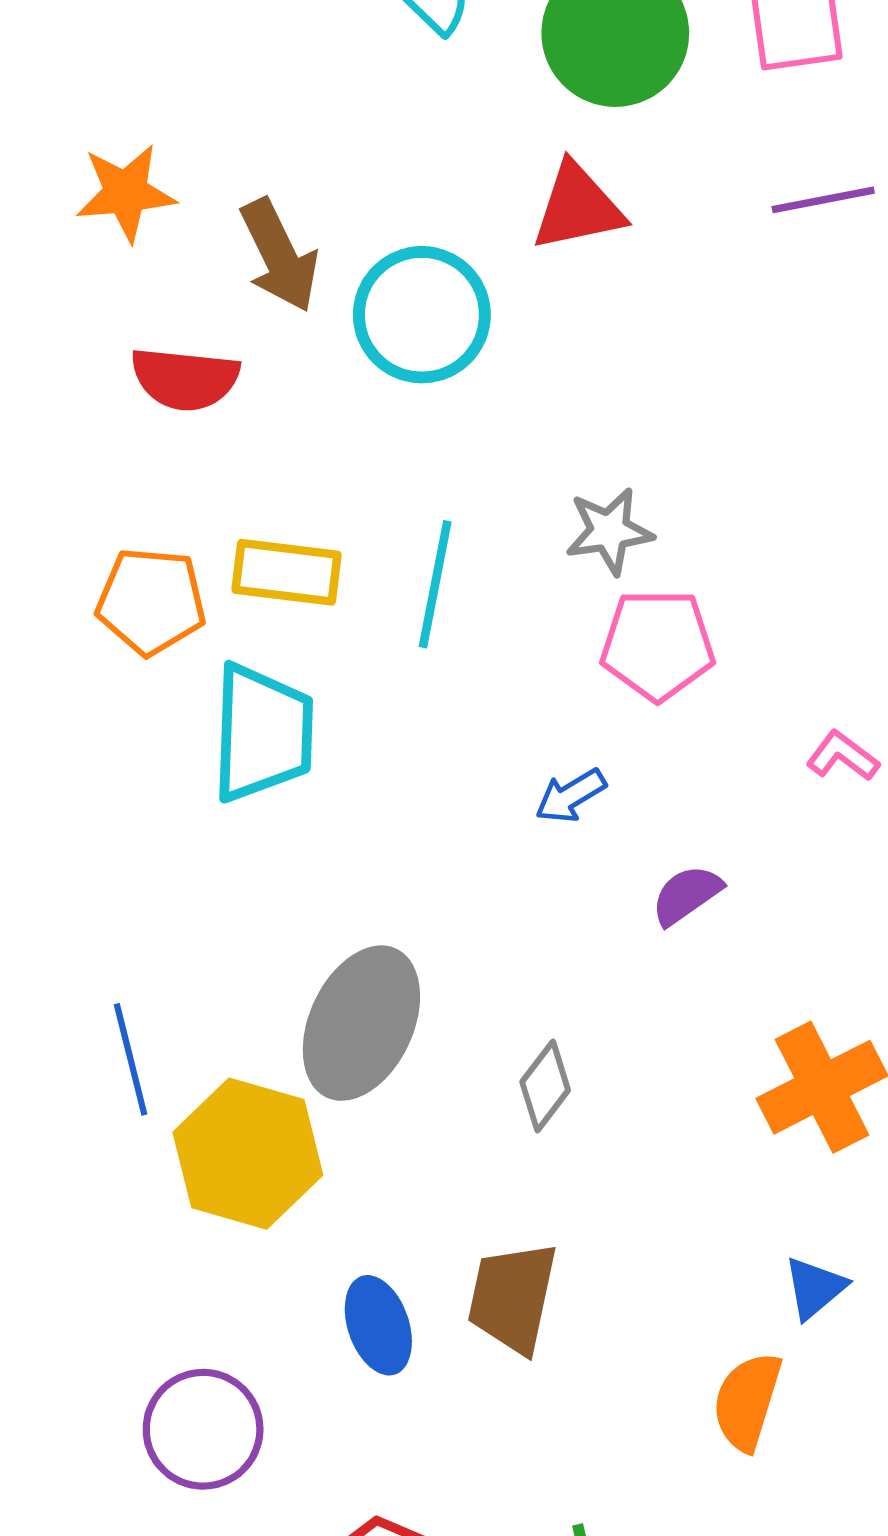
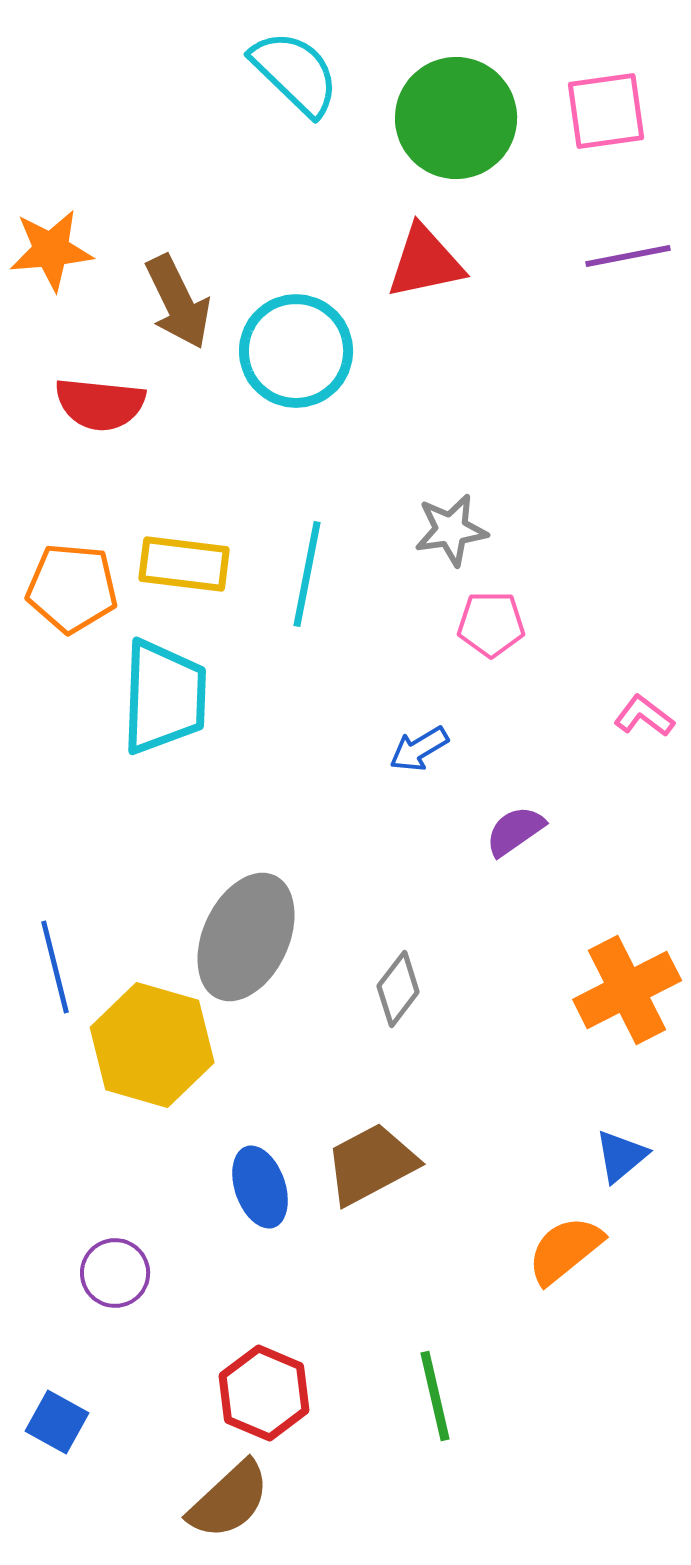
pink pentagon: (658, 645) -> (491, 624), size x0.7
brown trapezoid: (513, 1297) -> (371, 1164), turned 50
orange semicircle: (747, 1401) -> (565, 1250), turned 34
purple circle: (203, 1429) -> (115, 1273), size x0.7

